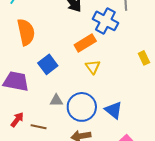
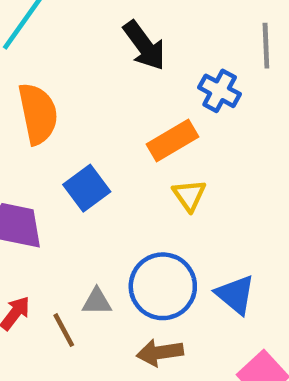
blue cross: (105, 21) -> (220, 91), size x0.7
gray triangle: (56, 100) -> (97, 302), moved
brown line: (39, 127) -> (64, 330), turned 49

